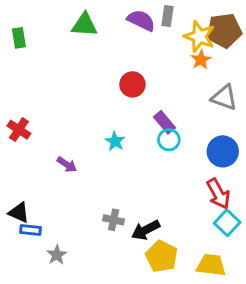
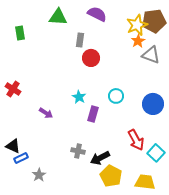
gray rectangle: (167, 16) -> (80, 40), moved
yellow star: (199, 36) -> (137, 25), turned 30
green rectangle: (19, 38) -> (20, 33), moved
gray triangle: (224, 98) -> (151, 55), moved
purple rectangle: (164, 122) -> (93, 114), moved, turned 56
red arrow: (218, 194) -> (136, 140), moved
blue rectangle: (31, 230) -> (21, 158), turned -32

